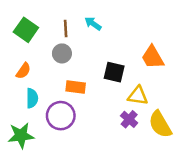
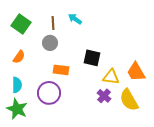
orange trapezoid: (153, 57) -> (136, 72), moved
cyan semicircle: (32, 98) -> (17, 85), moved
green star: (21, 135) -> (17, 109), turned 30

